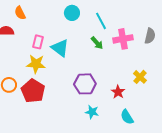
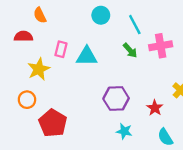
cyan triangle: (60, 48) -> (87, 56), turned -36
yellow star: (36, 64) -> (39, 69), moved, turned -30
red pentagon: (33, 91) -> (53, 123), moved

